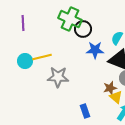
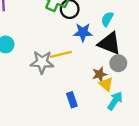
yellow line: (42, 57) -> (61, 54), moved

